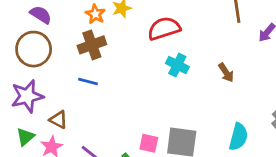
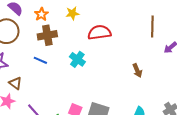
orange star: (95, 14) -> (41, 14), moved
cyan cross: (177, 65) -> (77, 59), moved

